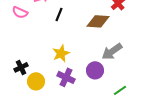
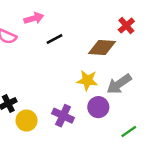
black line: (59, 14) -> (55, 39), turned 40
yellow star: (61, 53) -> (87, 80), moved, turned 30

